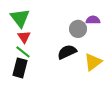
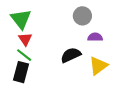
purple semicircle: (93, 20) -> (95, 37), moved
gray circle: (78, 29) -> (82, 16), moved

